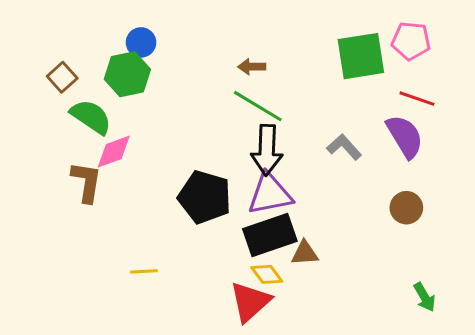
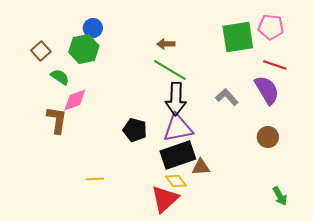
green semicircle: (91, 117) -> (60, 77), size x0.7
black pentagon: (205, 197) -> (135, 130), size x0.7

